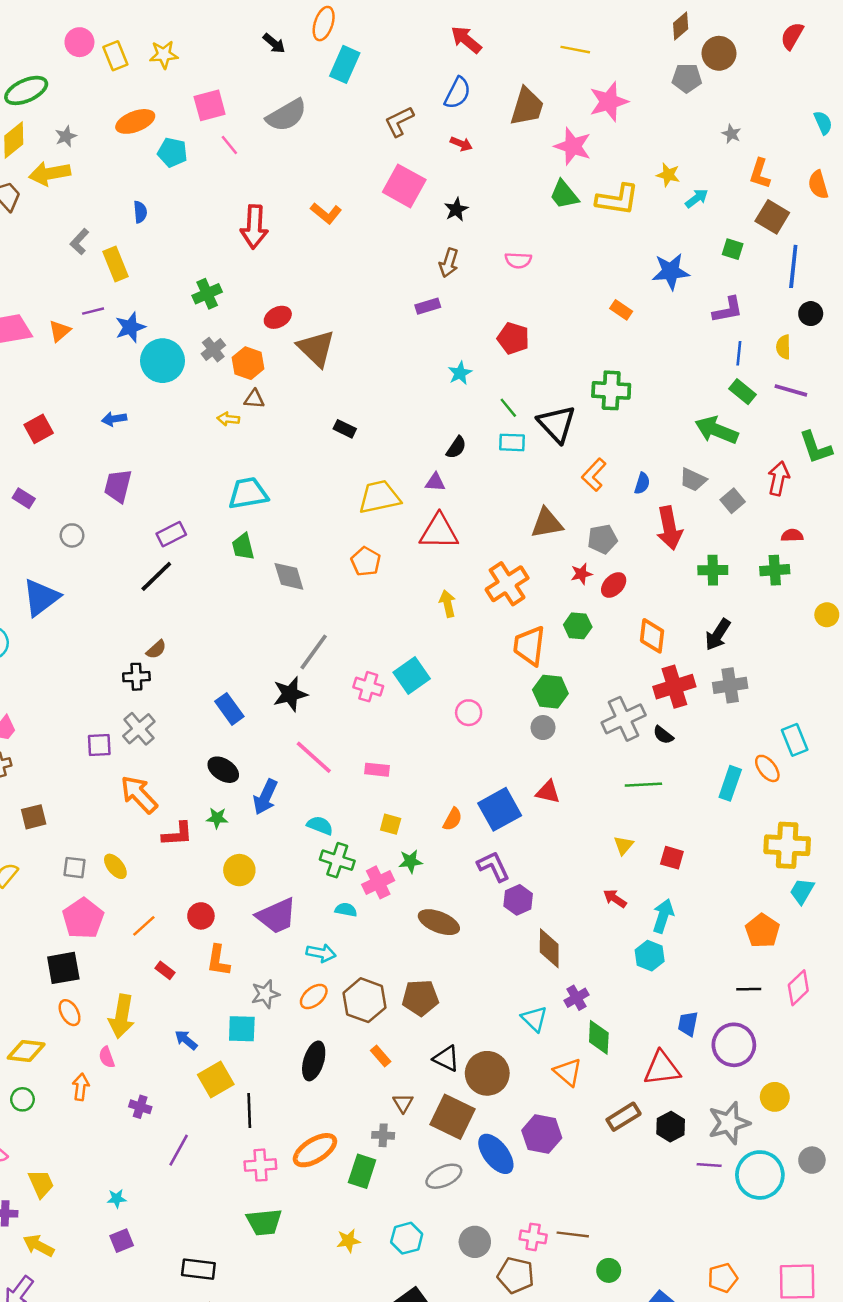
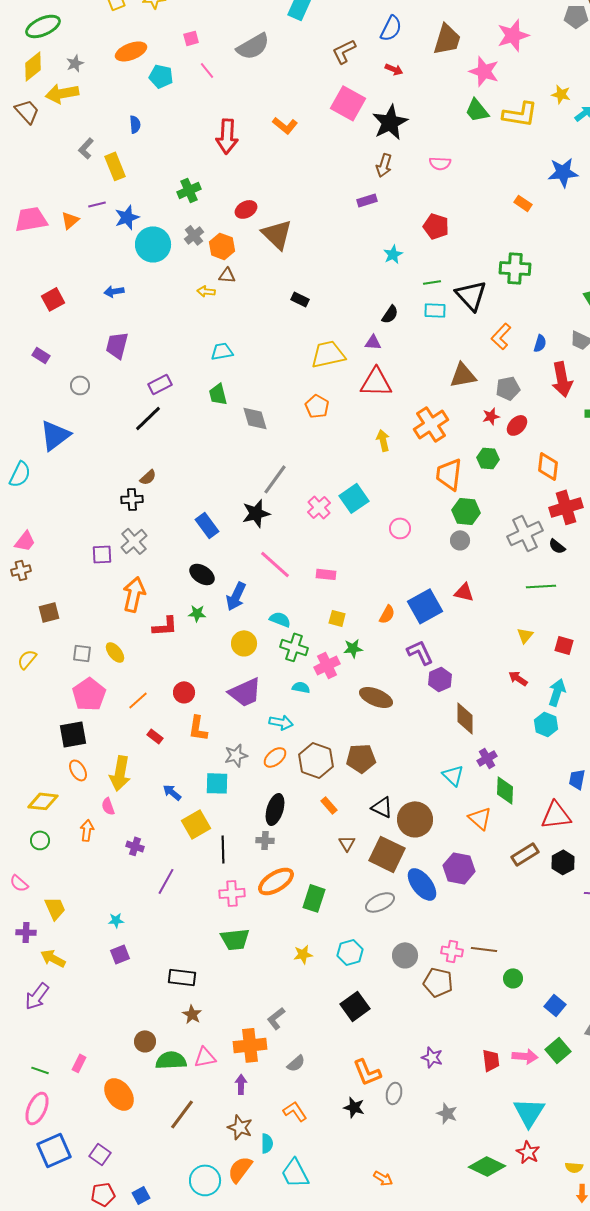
pink square: (210, 105) -> (191, 38), size x0.6
black star: (456, 209) -> (390, 122), size x1.8
green line: (508, 408) -> (432, 282), turned -60
cyan trapezoid: (248, 493) -> (222, 351), size x0.7
pink cross: (368, 687) -> (319, 507), turned 30
orange arrow: (139, 794) -> (134, 594), turned 56
yellow circle: (239, 870) -> (244, 643), moved
gray cross: (383, 1135) -> (265, 840), moved

